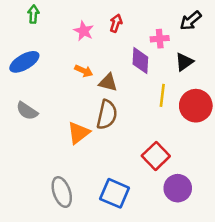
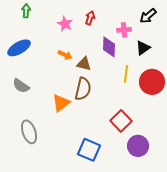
gray ellipse: (62, 192) -> (29, 132), moved

